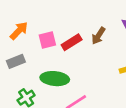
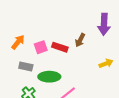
red rectangle: (72, 42) -> (60, 47), turned 56
gray rectangle: (16, 61) -> (26, 67), moved, turned 40

